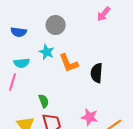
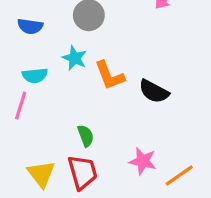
black semicircle: (97, 73) -> (154, 91), turned -66
green semicircle: (44, 101) -> (86, 136), moved

